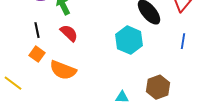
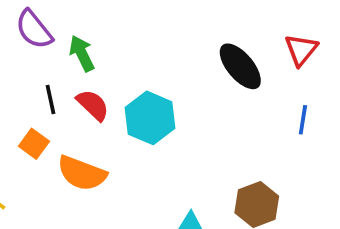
black line: (37, 30) -> (50, 100), moved
cyan hexagon: (129, 40) -> (150, 118), moved

